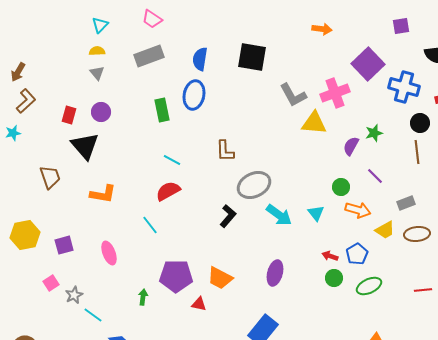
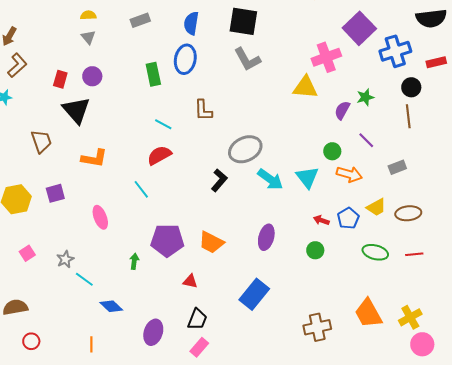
gray rectangle: (149, 56) -> (140, 20), size x0.7
blue cross: (404, 87) -> (395, 51), turned -32
gray L-shape: (293, 95) -> (247, 59), moved
brown L-shape: (225, 151) -> (203, 110), moved
cyan triangle: (316, 213) -> (307, 177), size x1.4
yellow trapezoid: (385, 230) -> (376, 207), moved
brown ellipse: (417, 234) -> (408, 213), moved
purple square: (64, 245) -> (55, 193), moved
green circle: (334, 278) -> (315, 250), moved
pink square: (51, 283) -> (27, 253), moved
green ellipse: (369, 286) -> (375, 252), moved, turned 40
red triangle: (199, 304) -> (190, 281), moved

